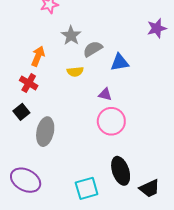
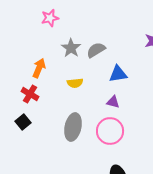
gray semicircle: (93, 49) -> (96, 50), moved
purple triangle: (105, 94) -> (113, 102), moved
gray ellipse: (45, 132) -> (73, 127), moved

